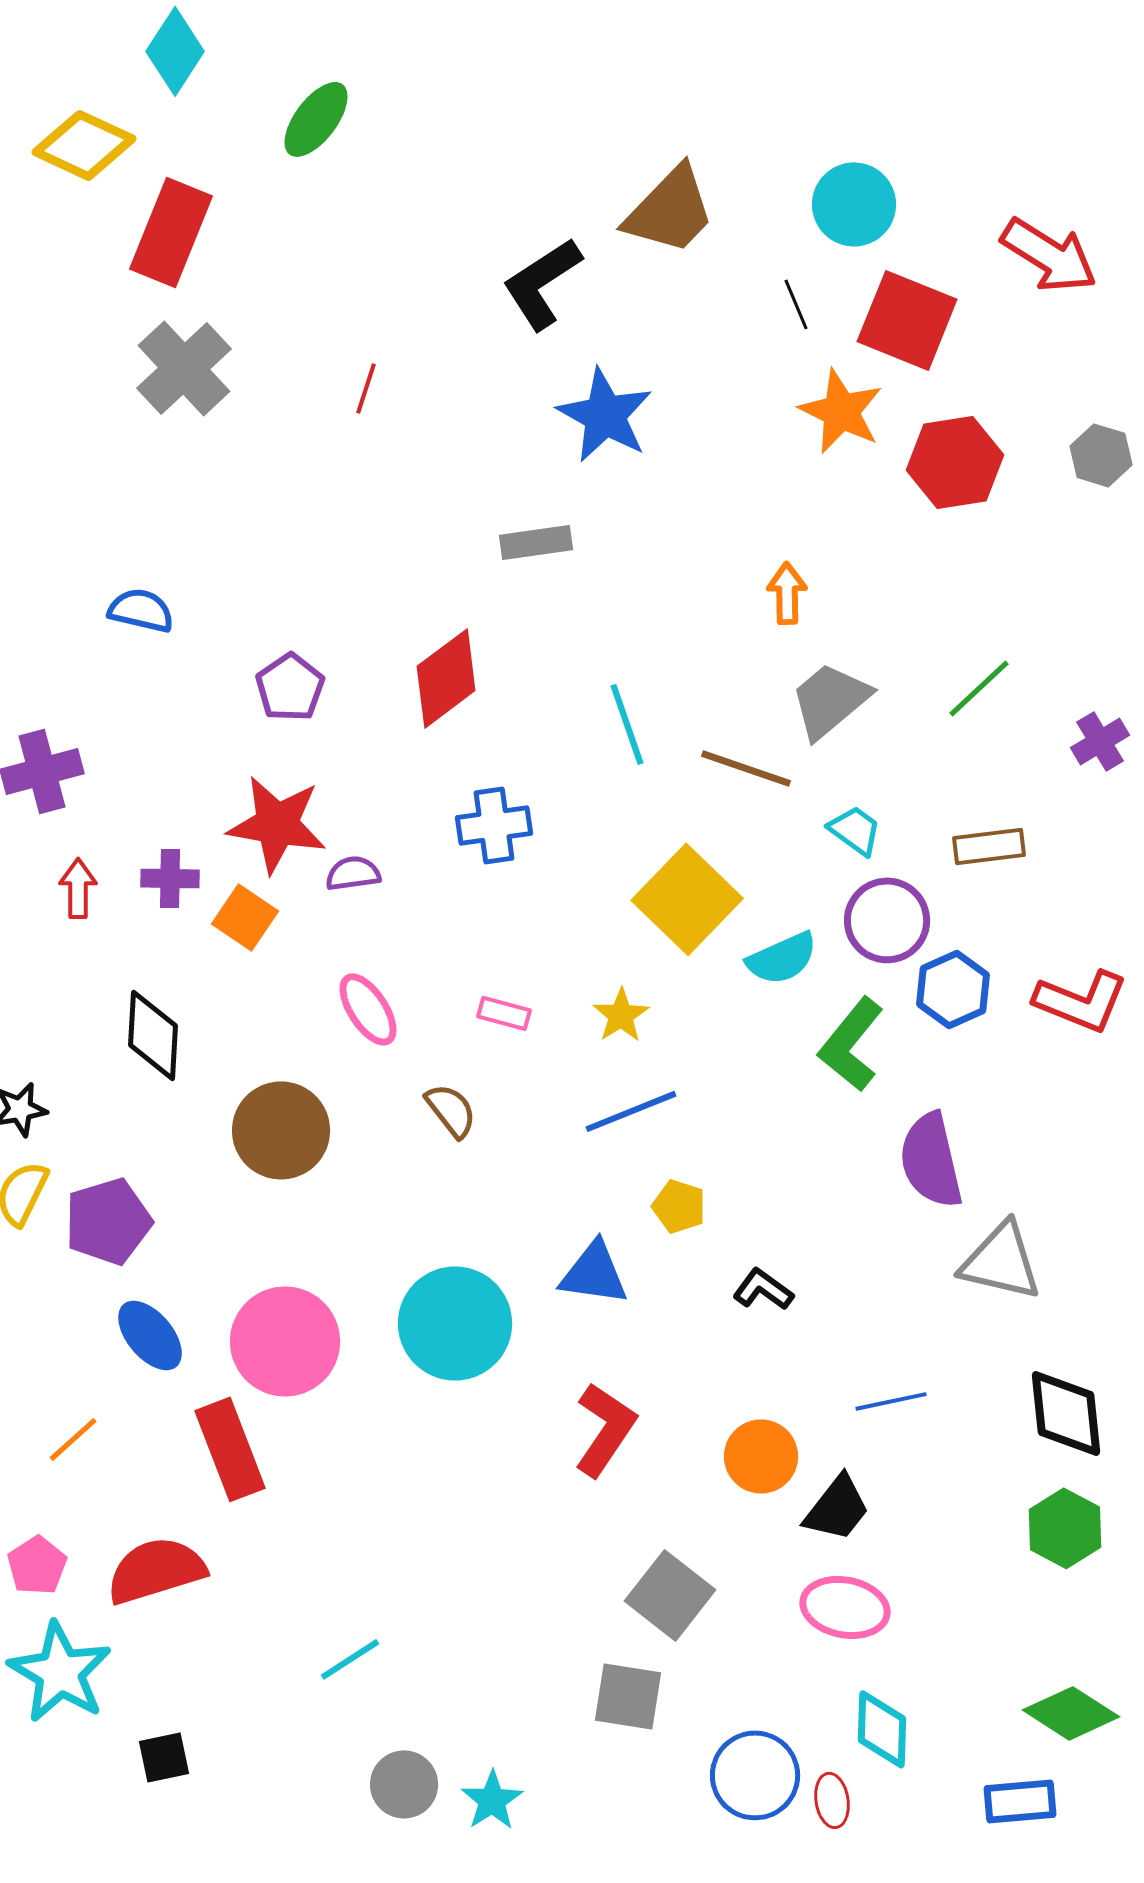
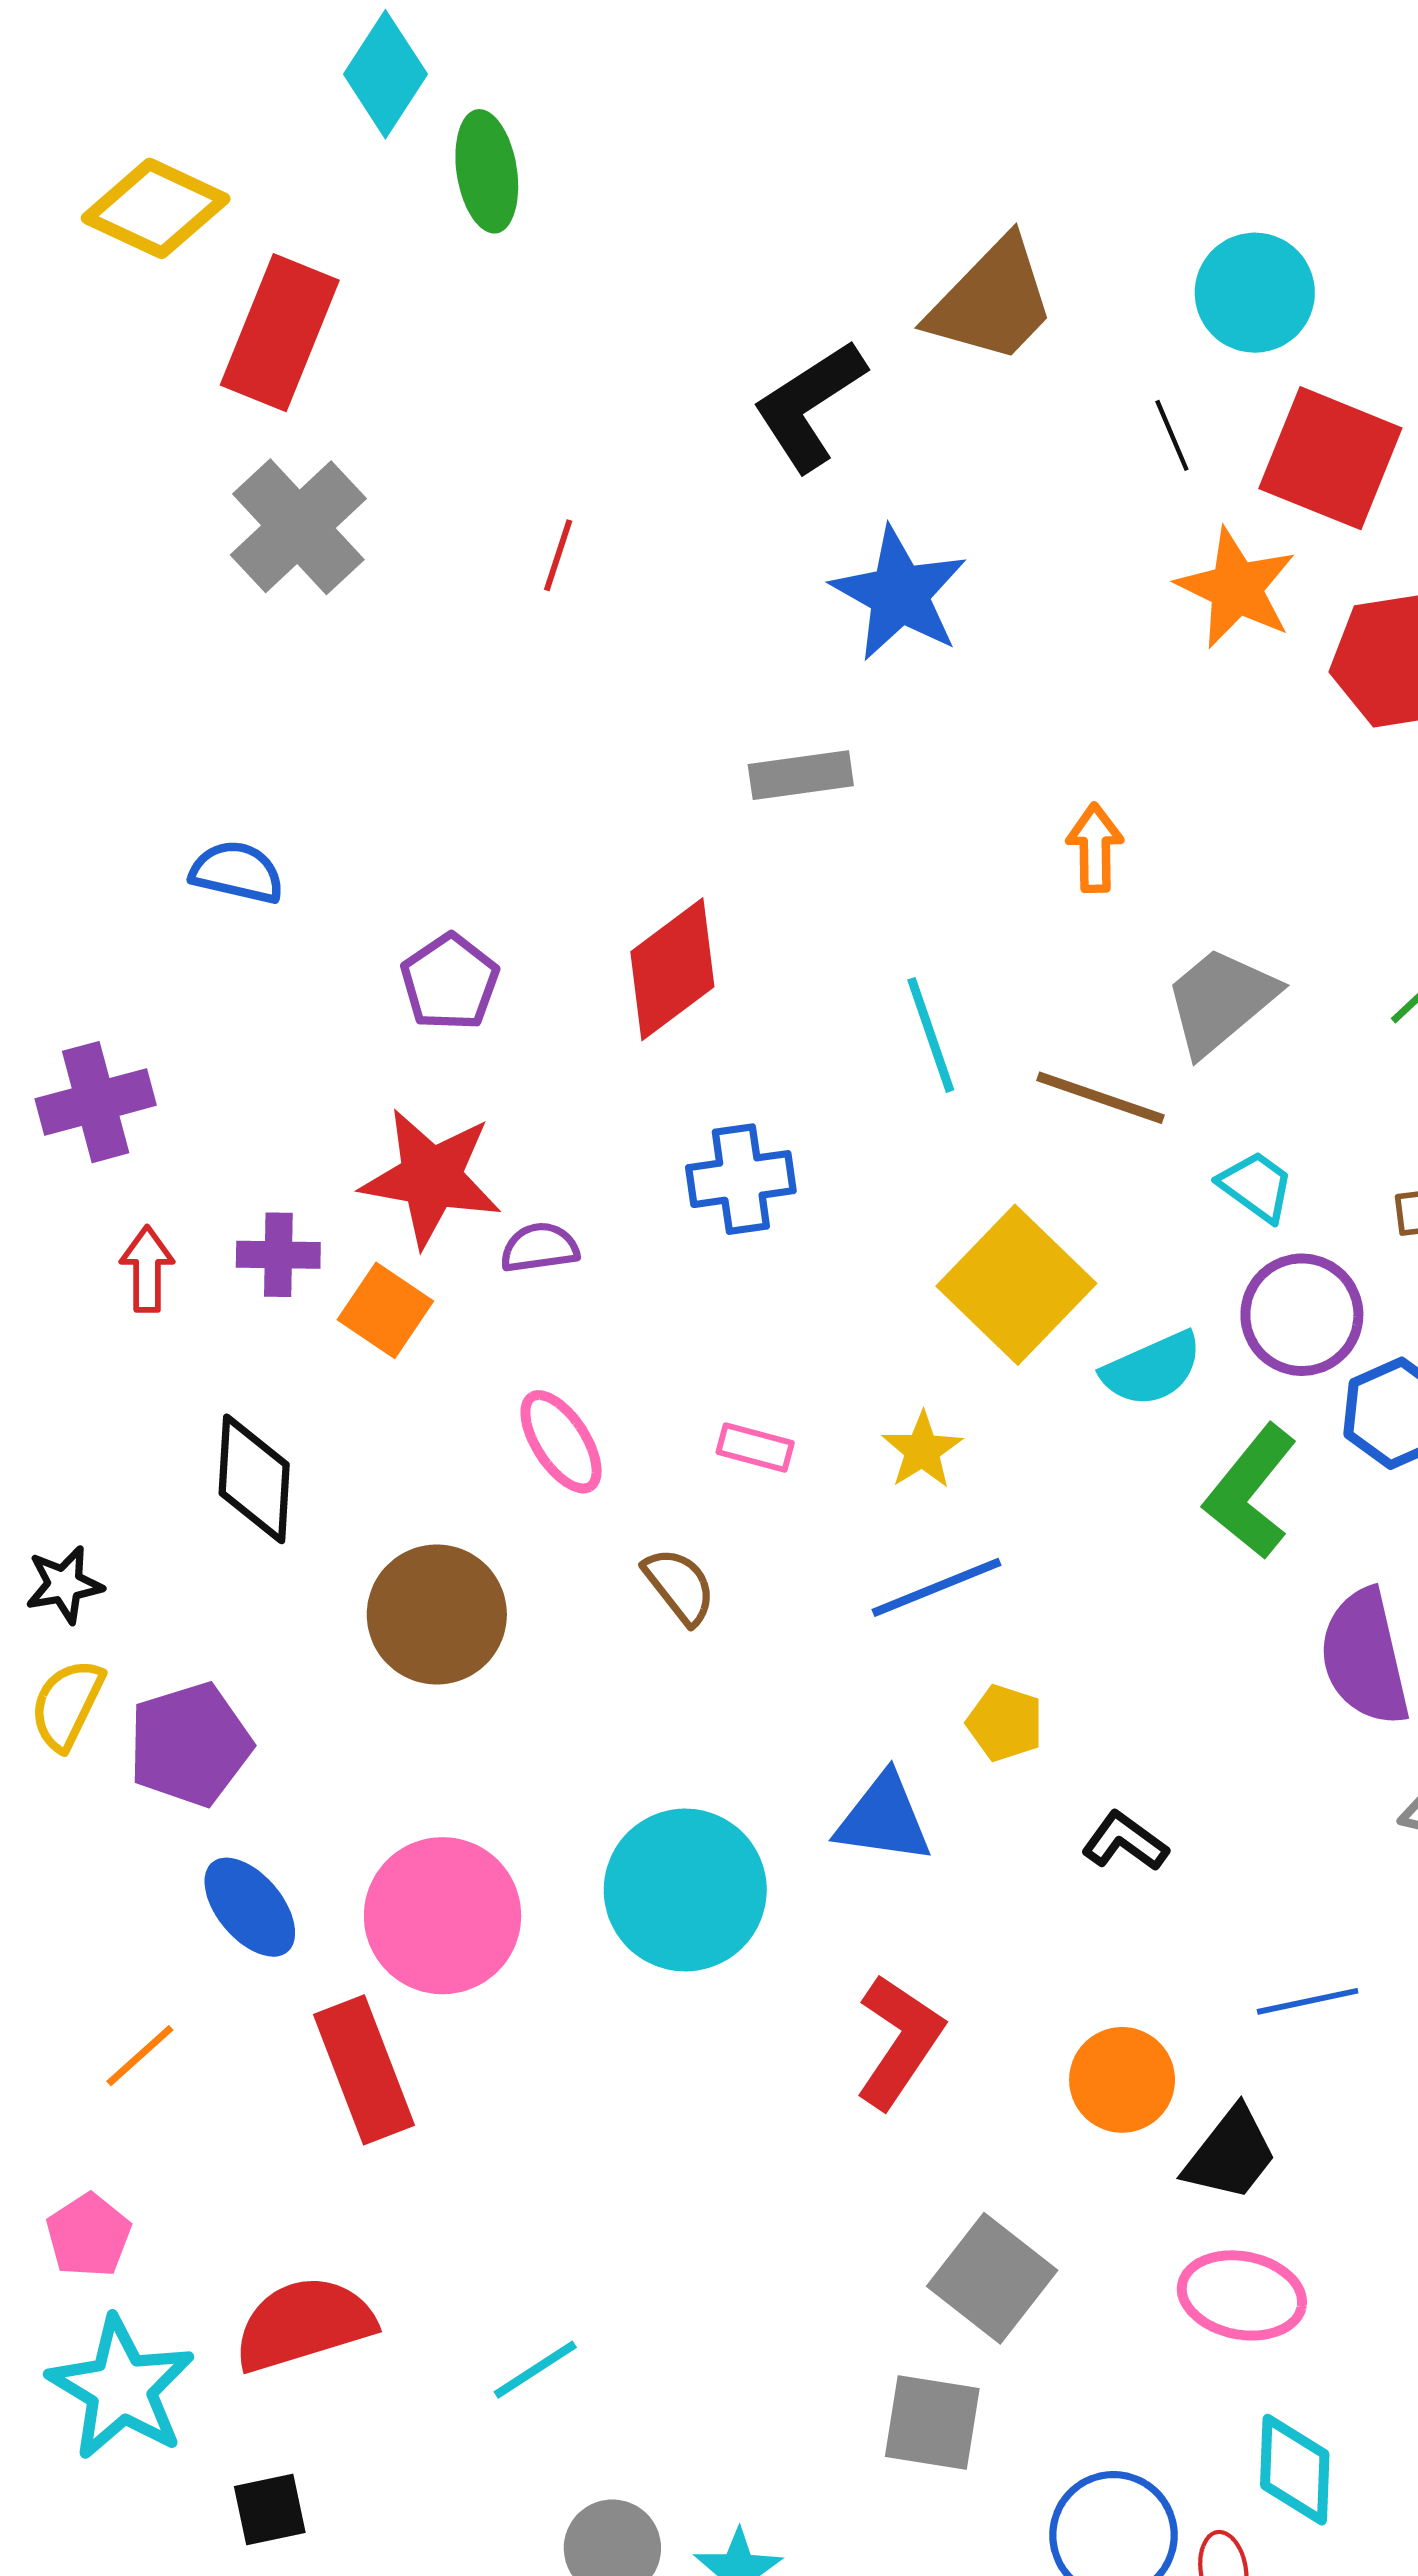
cyan diamond: (175, 51) -> (385, 74), moved
green ellipse: (316, 119) -> (487, 171), turned -46
orange arrow: (787, 593) -> (1095, 848), moved
red semicircle: (156, 1570) -> (304, 2324), moved

